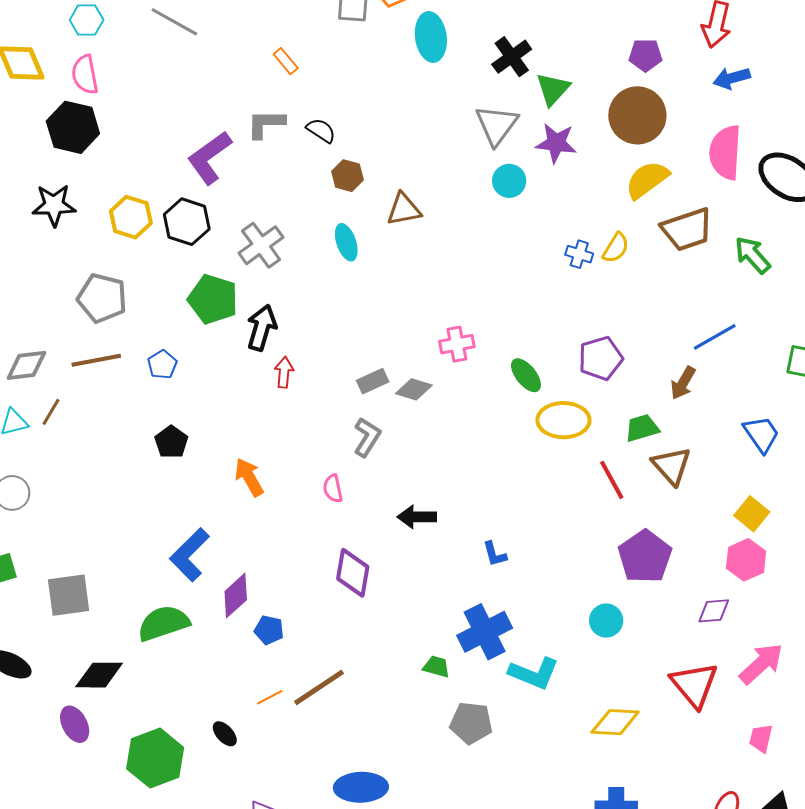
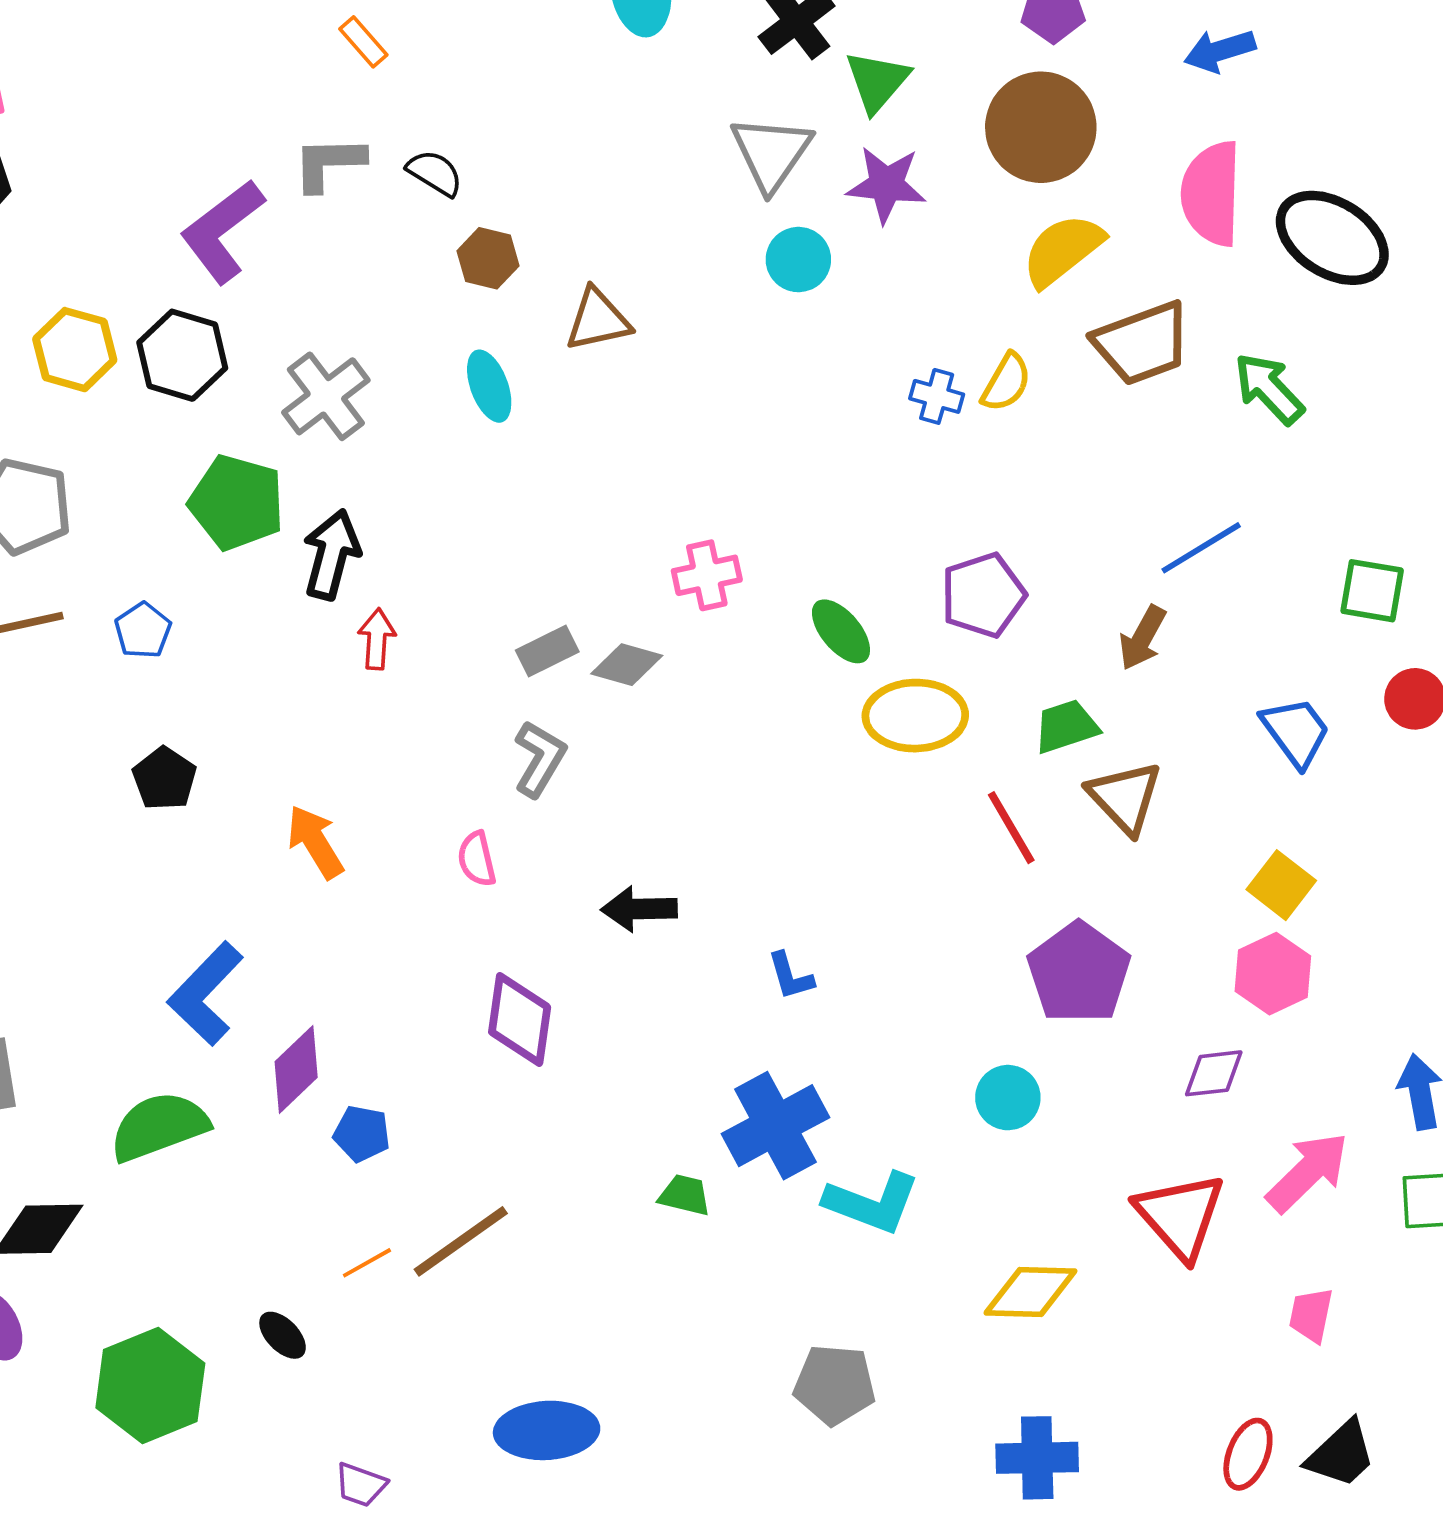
gray pentagon: (471, 723) -> (835, 1385), moved

